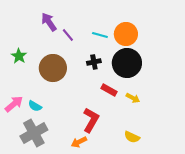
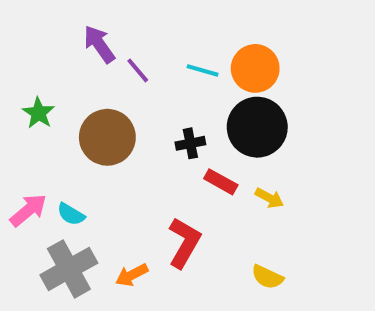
black cross: (94, 62) -> (190, 143), moved
orange arrow: (79, 142) -> (132, 275), moved

